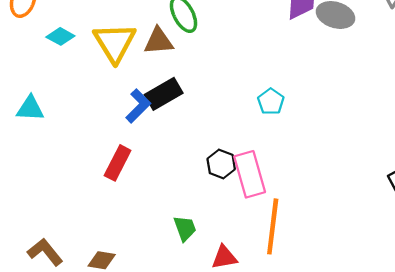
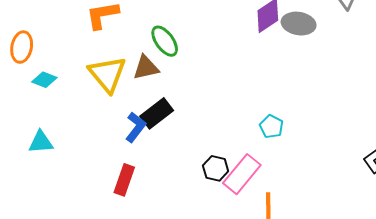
cyan diamond: (60, 36) -> (44, 80), moved
cyan pentagon: (271, 102) -> (271, 127), moved
pink rectangle: (250, 174) -> (242, 174), turned 63

